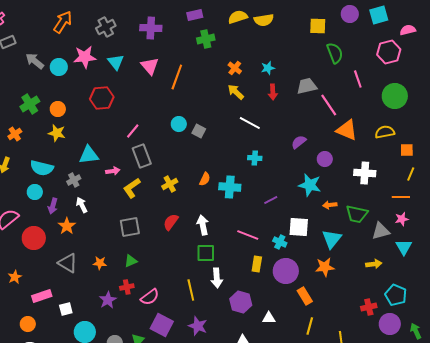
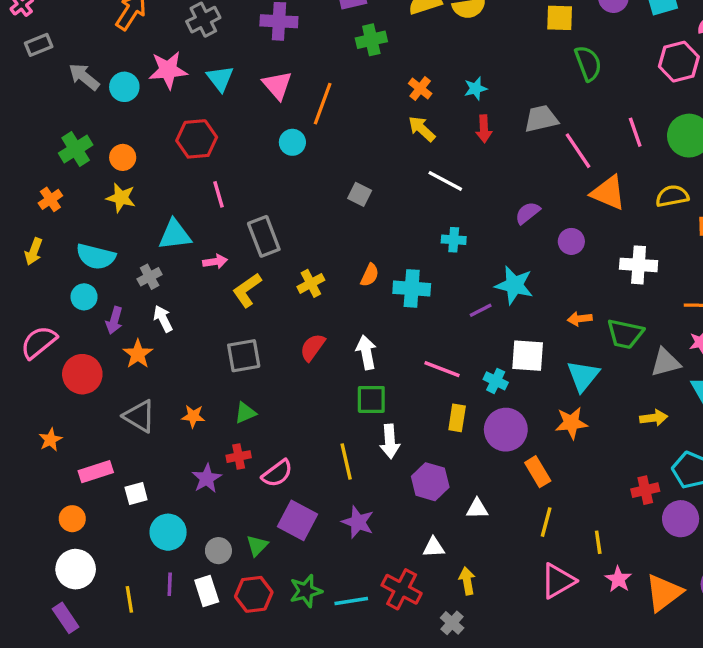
pink line: (358, 79) -> (635, 132), moved
cyan circle: (179, 124) -> (292, 142), moved
pink line: (133, 131) -> (218, 194), moved, turned -56
cyan star: (310, 185) -> (514, 285), moved

